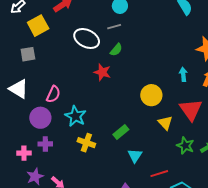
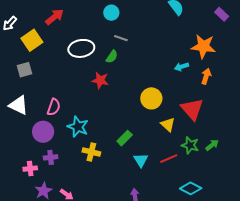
gray line: (114, 27) -> (121, 38), moved, turned 40
white ellipse: (87, 39) -> (81, 48), turned -30
cyan arrow: (183, 74) -> (182, 67), moved, turned -96
red line: (159, 174) -> (169, 159), moved

